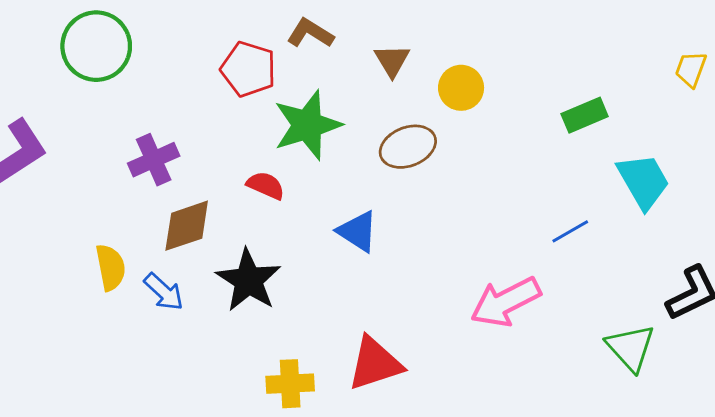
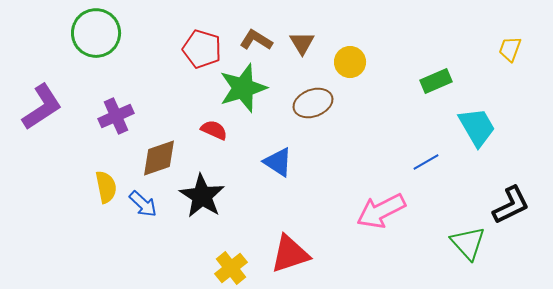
brown L-shape: (310, 33) -> (256, 40), moved
purple cross: (154, 160) -> (116, 116), moved
yellow cross: (290, 384) -> (231, 268), turned -36

